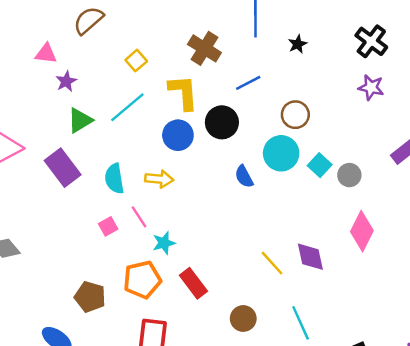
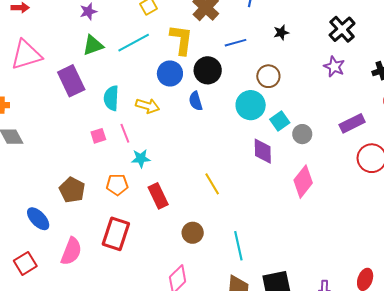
black star: (298, 44) -> (281, 32), moved
blue semicircle: (244, 177) -> (196, 101), moved
purple diamond: (310, 257) -> (263, 151), moved
yellow line: (272, 263) -> (212, 184), moved
orange pentagon: (142, 280) -> (117, 185), size x0.7

